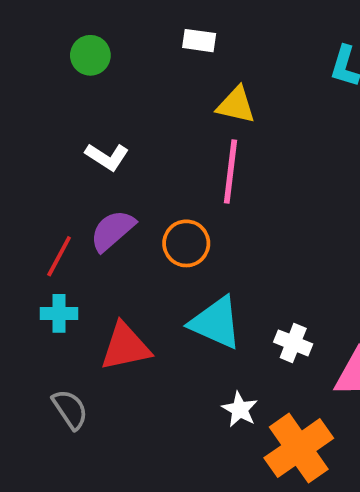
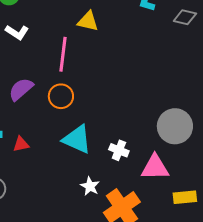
white L-shape: (107, 157) -> (17, 32), moved
pink line: (231, 171) -> (63, 54), moved
red triangle: (125, 347) -> (21, 144), moved, size x0.6

